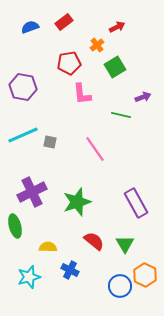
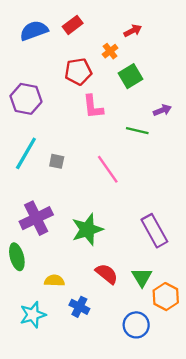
blue semicircle: (30, 27) -> (34, 31), size x1.4
cyan line: (23, 135) -> (26, 153), turned -36
orange hexagon: (145, 275) -> (166, 297), moved

